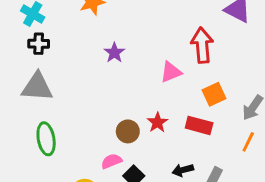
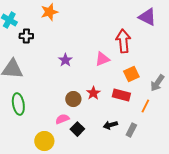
black cross: (39, 44) -> (26, 36), moved
purple star: (114, 53) -> (65, 60), moved
orange line: (248, 142) -> (145, 106), moved

